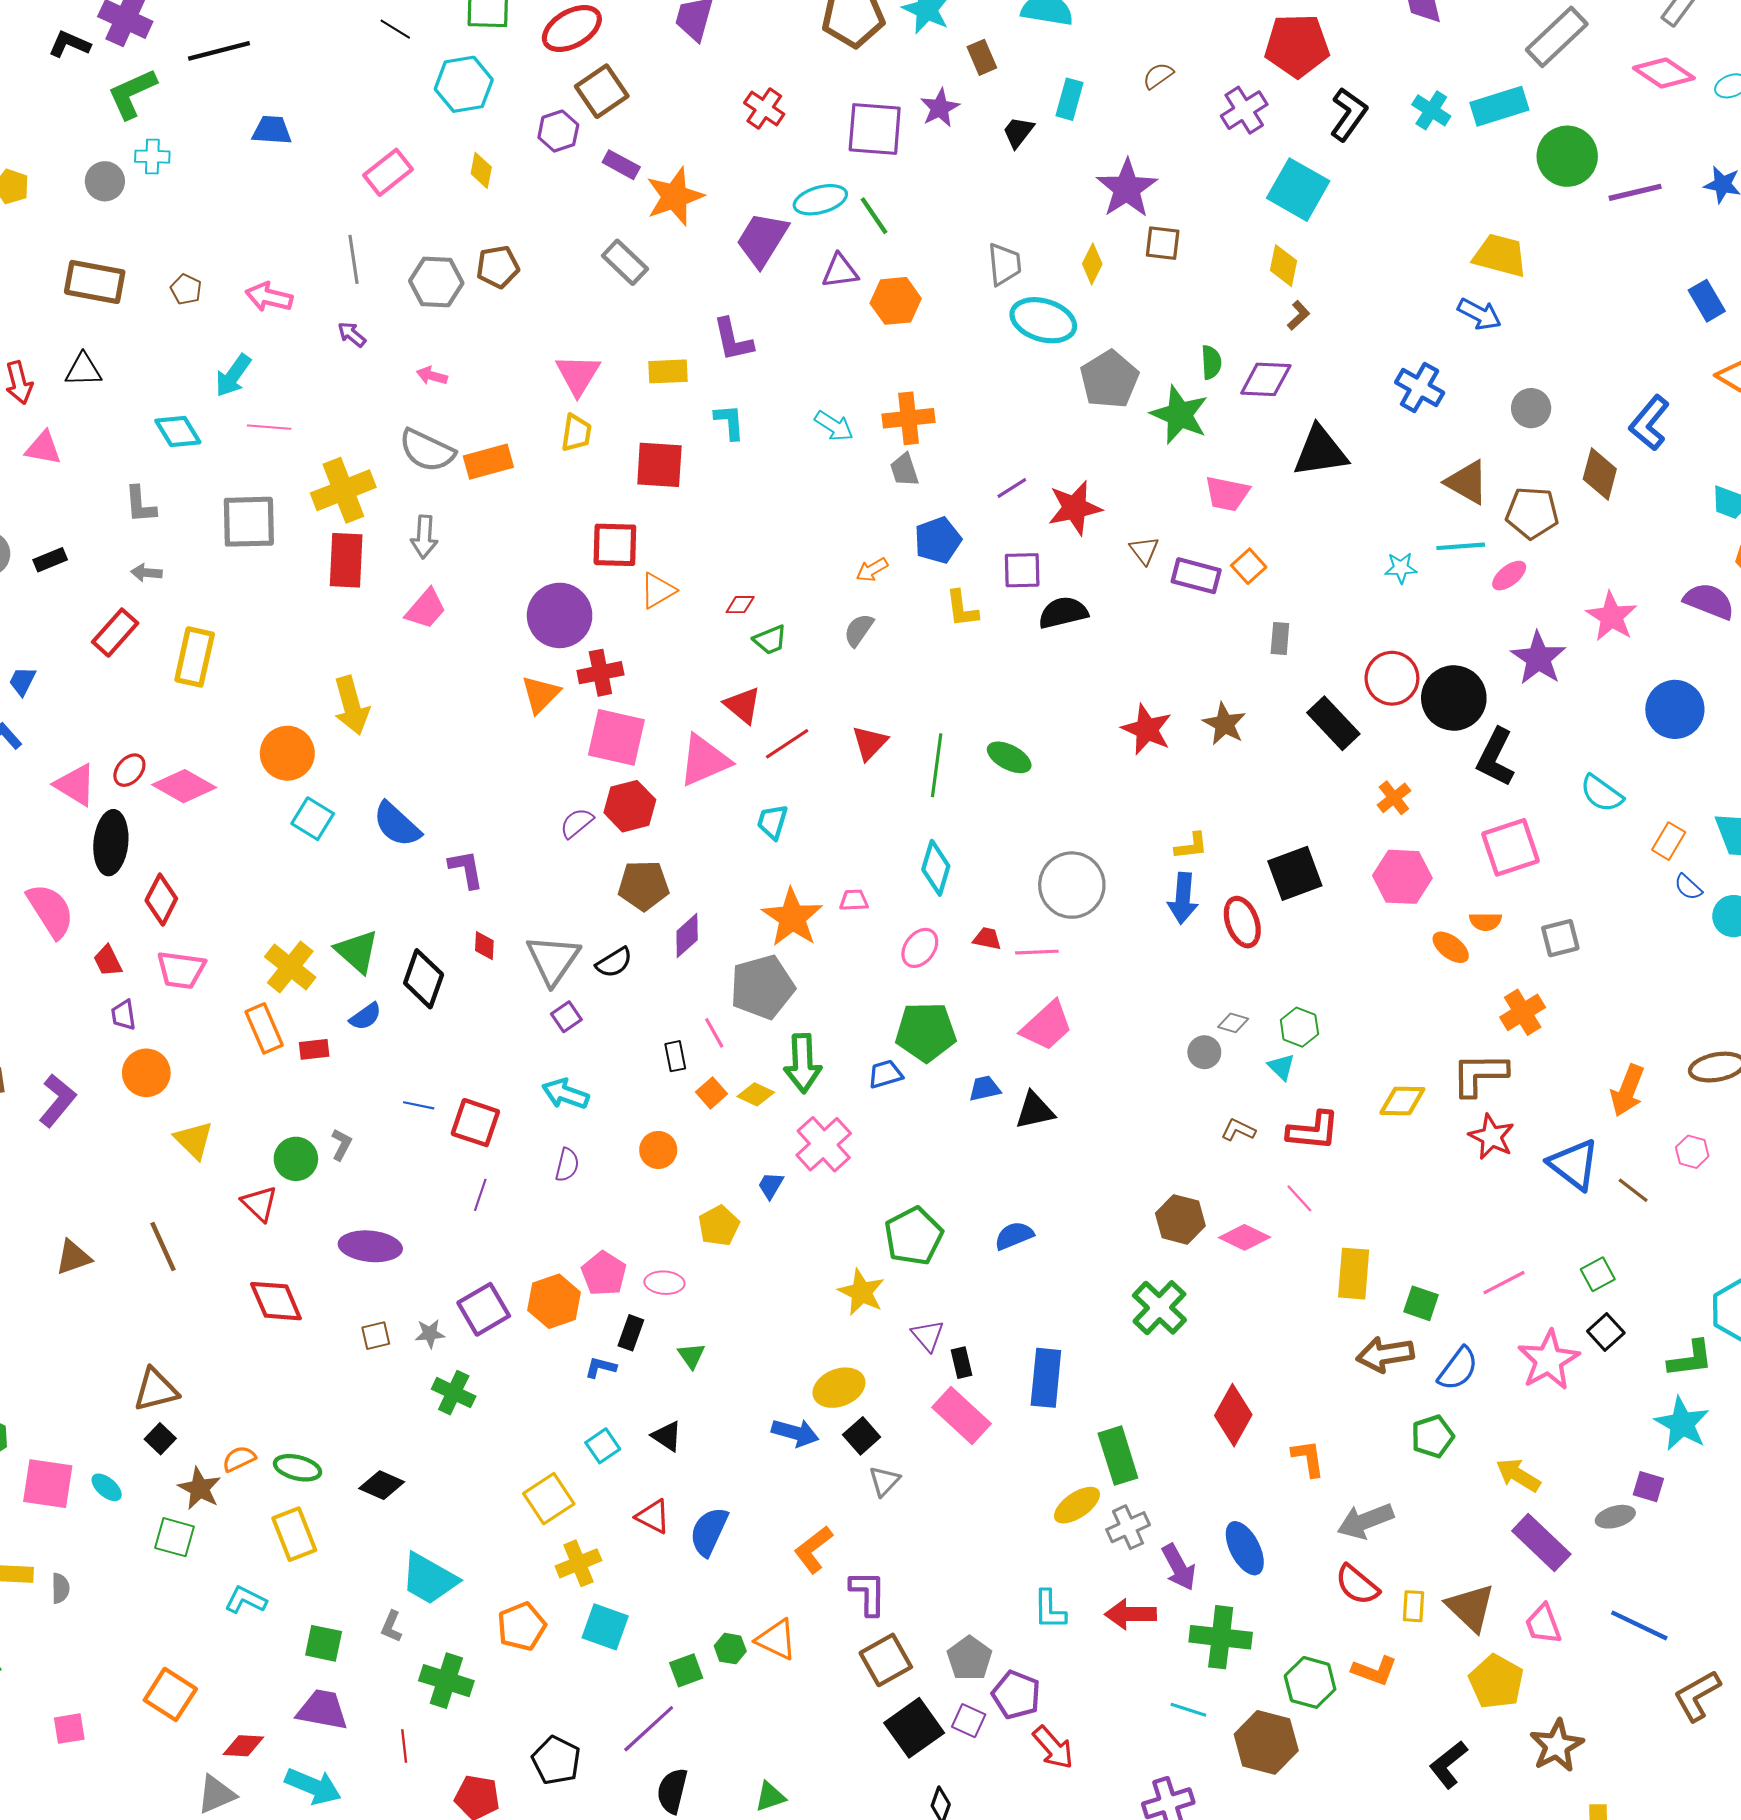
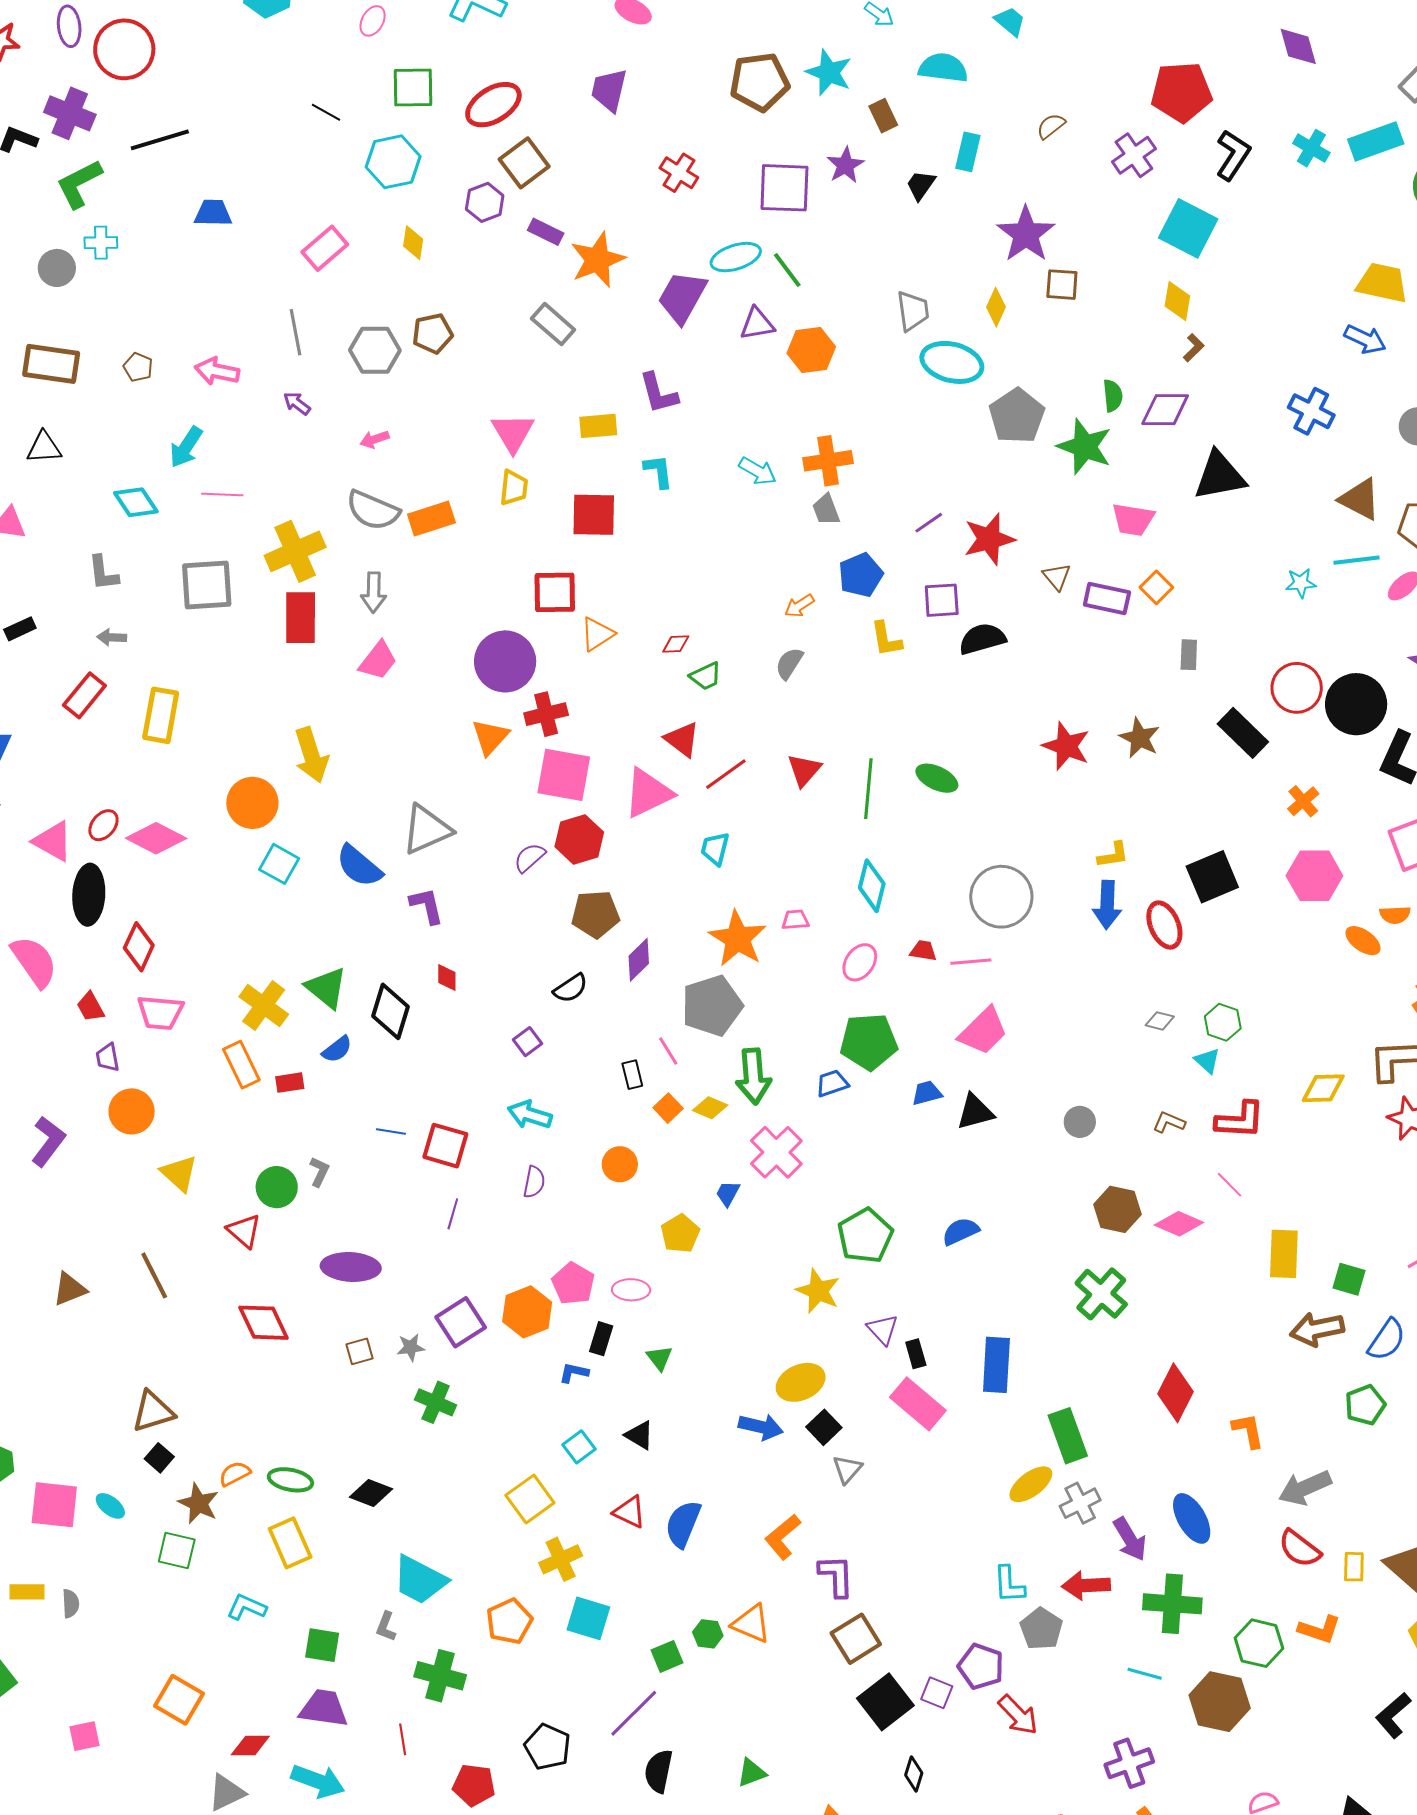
pink arrow: (432, 376) -> (374, 439), turned -32
gray triangle: (553, 960) -> (427, 830), moved, turned 34
gray circle: (1204, 1052) -> (1080, 1122), moved
gray pentagon: (969, 1658) -> (1041, 1629), moved

